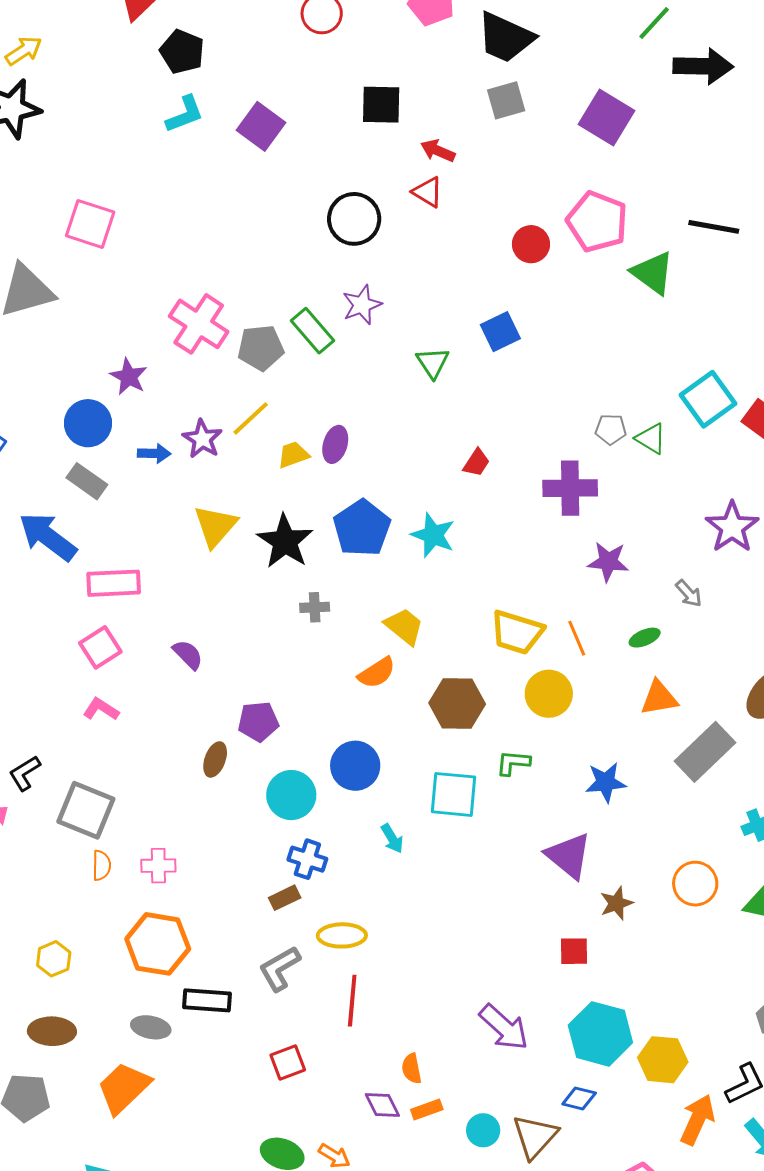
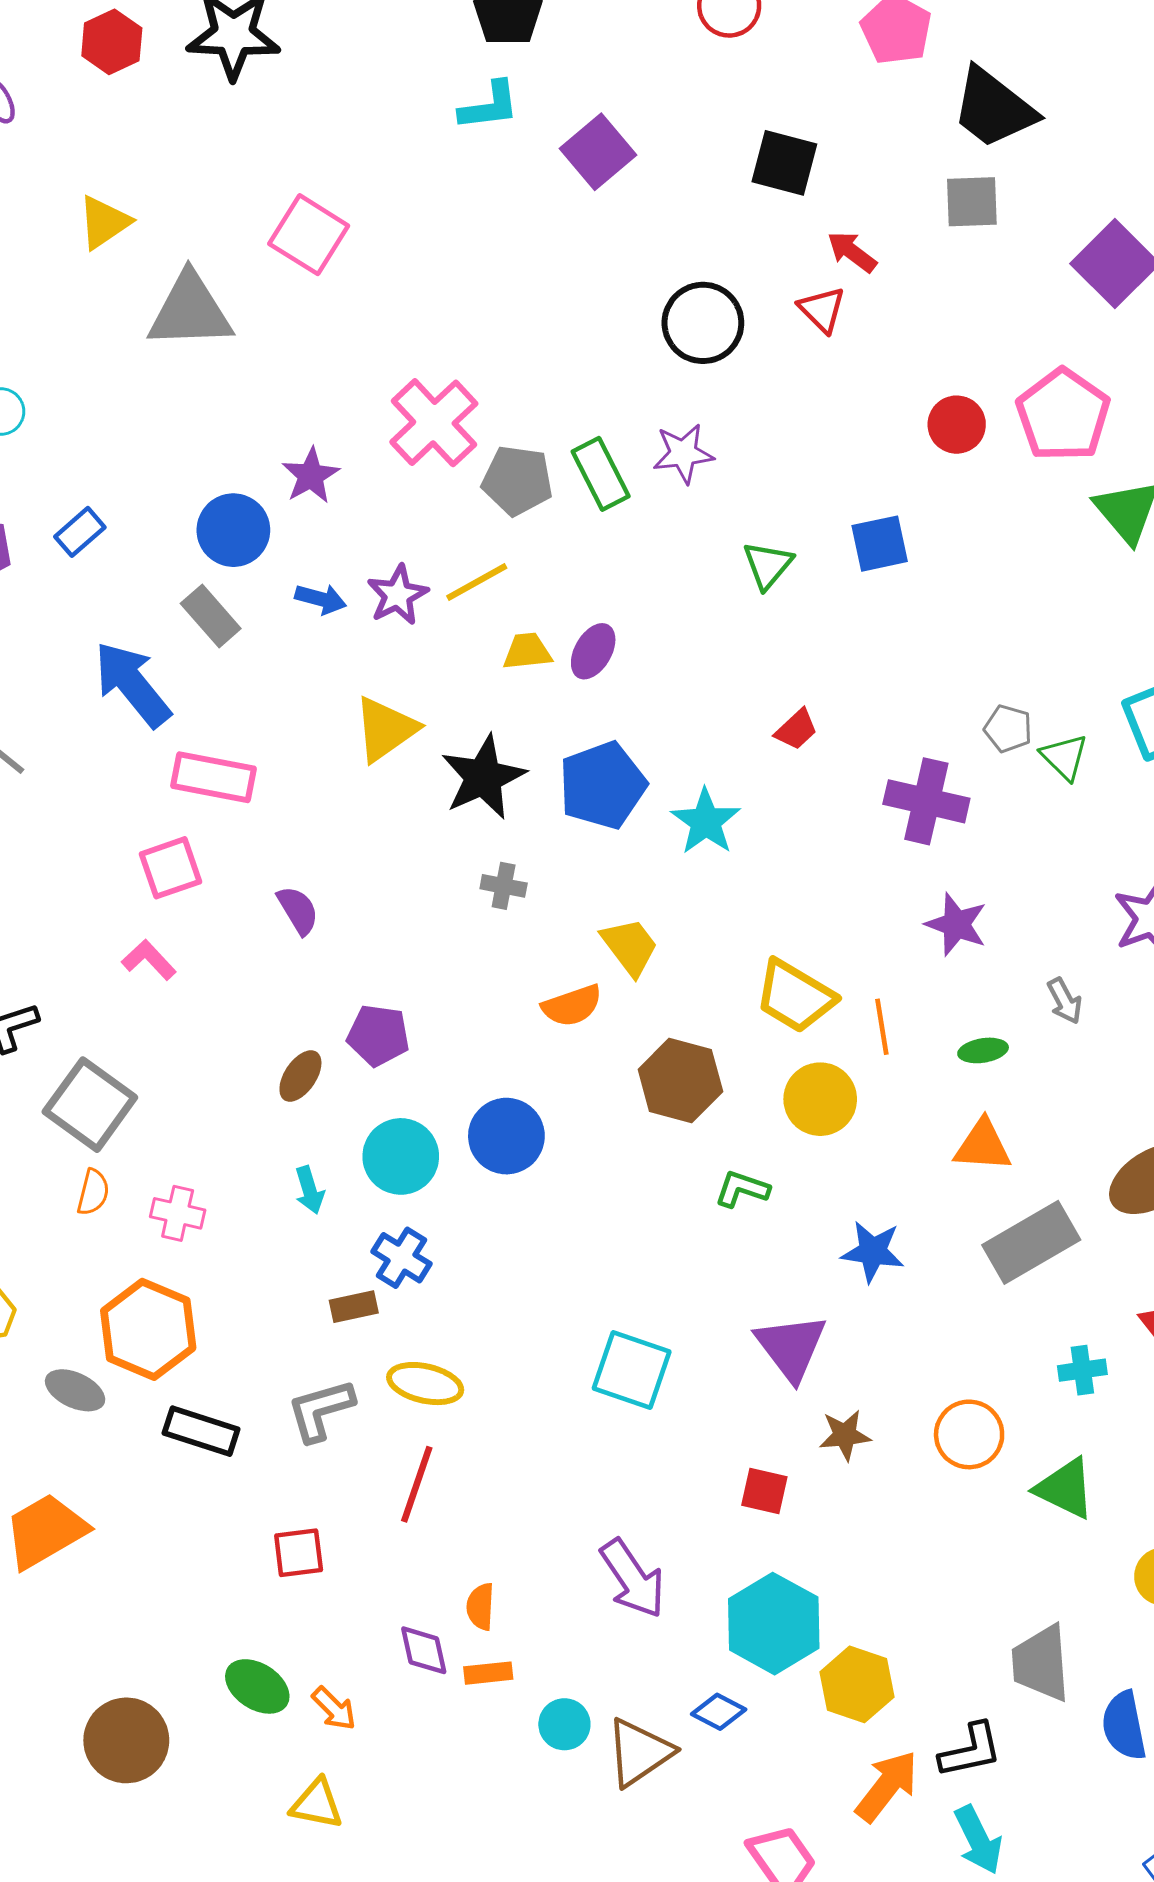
cyan square: (454, 794) -> (632, 1370), moved
cyan arrow: (392, 838) -> (310, 1190), moved
gray ellipse: (151, 1027) -> (75, 1390), moved

